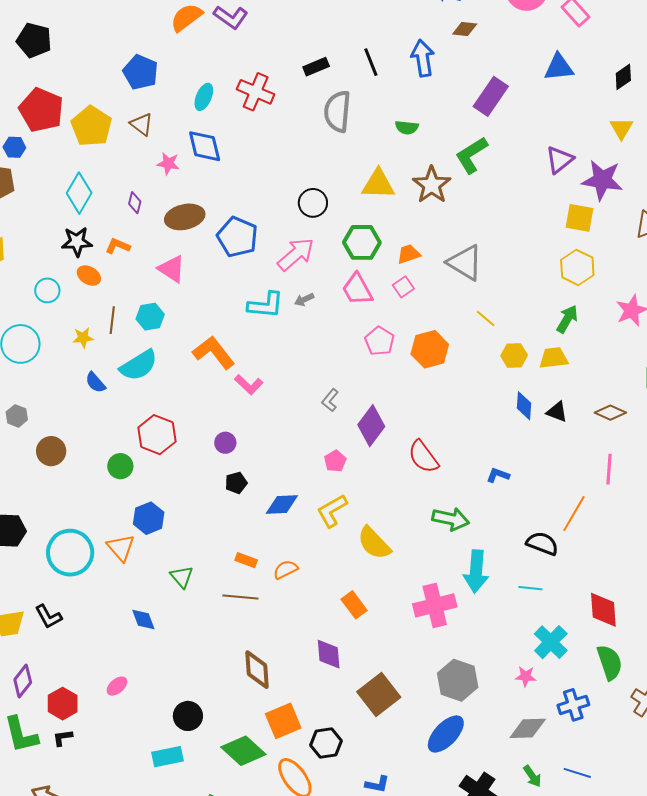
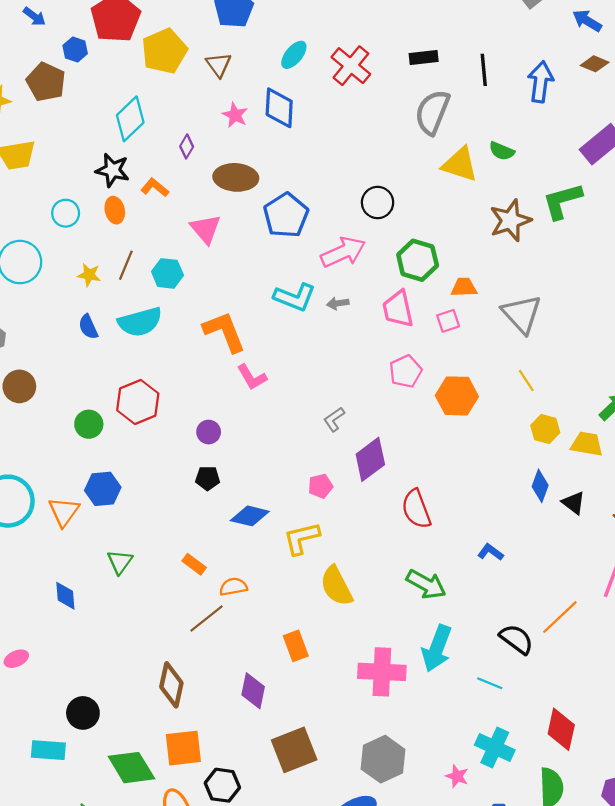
yellow triangle: (378, 184) -> (460, 164), moved
orange ellipse: (89, 276) -> (115, 210), turned 30
brown line: (240, 597) -> (206, 618), moved, turned -60
cyan cross: (551, 642) -> (495, 748), turned -36

